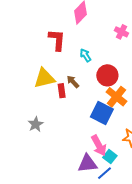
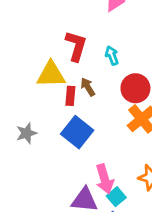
red L-shape: (57, 40) -> (76, 46), moved
blue square: (102, 113) -> (77, 132), moved

